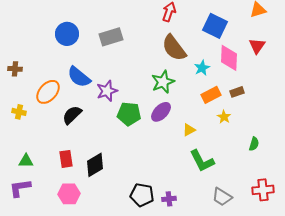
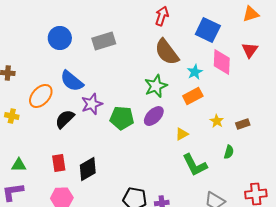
purple star: (107, 91) -> (92, 104), moved
brown rectangle: (237, 92) -> (243, 124), moved
orange rectangle: (211, 95) -> (193, 96), moved
green semicircle: (254, 144) -> (229, 152), moved

